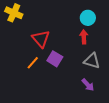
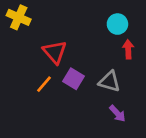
red arrow: (84, 37) -> (128, 49), moved
gray triangle: (92, 61) -> (109, 81), moved

